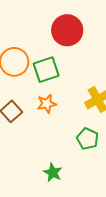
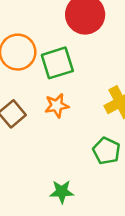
green star: (53, 172) -> (62, 192), turned -30

